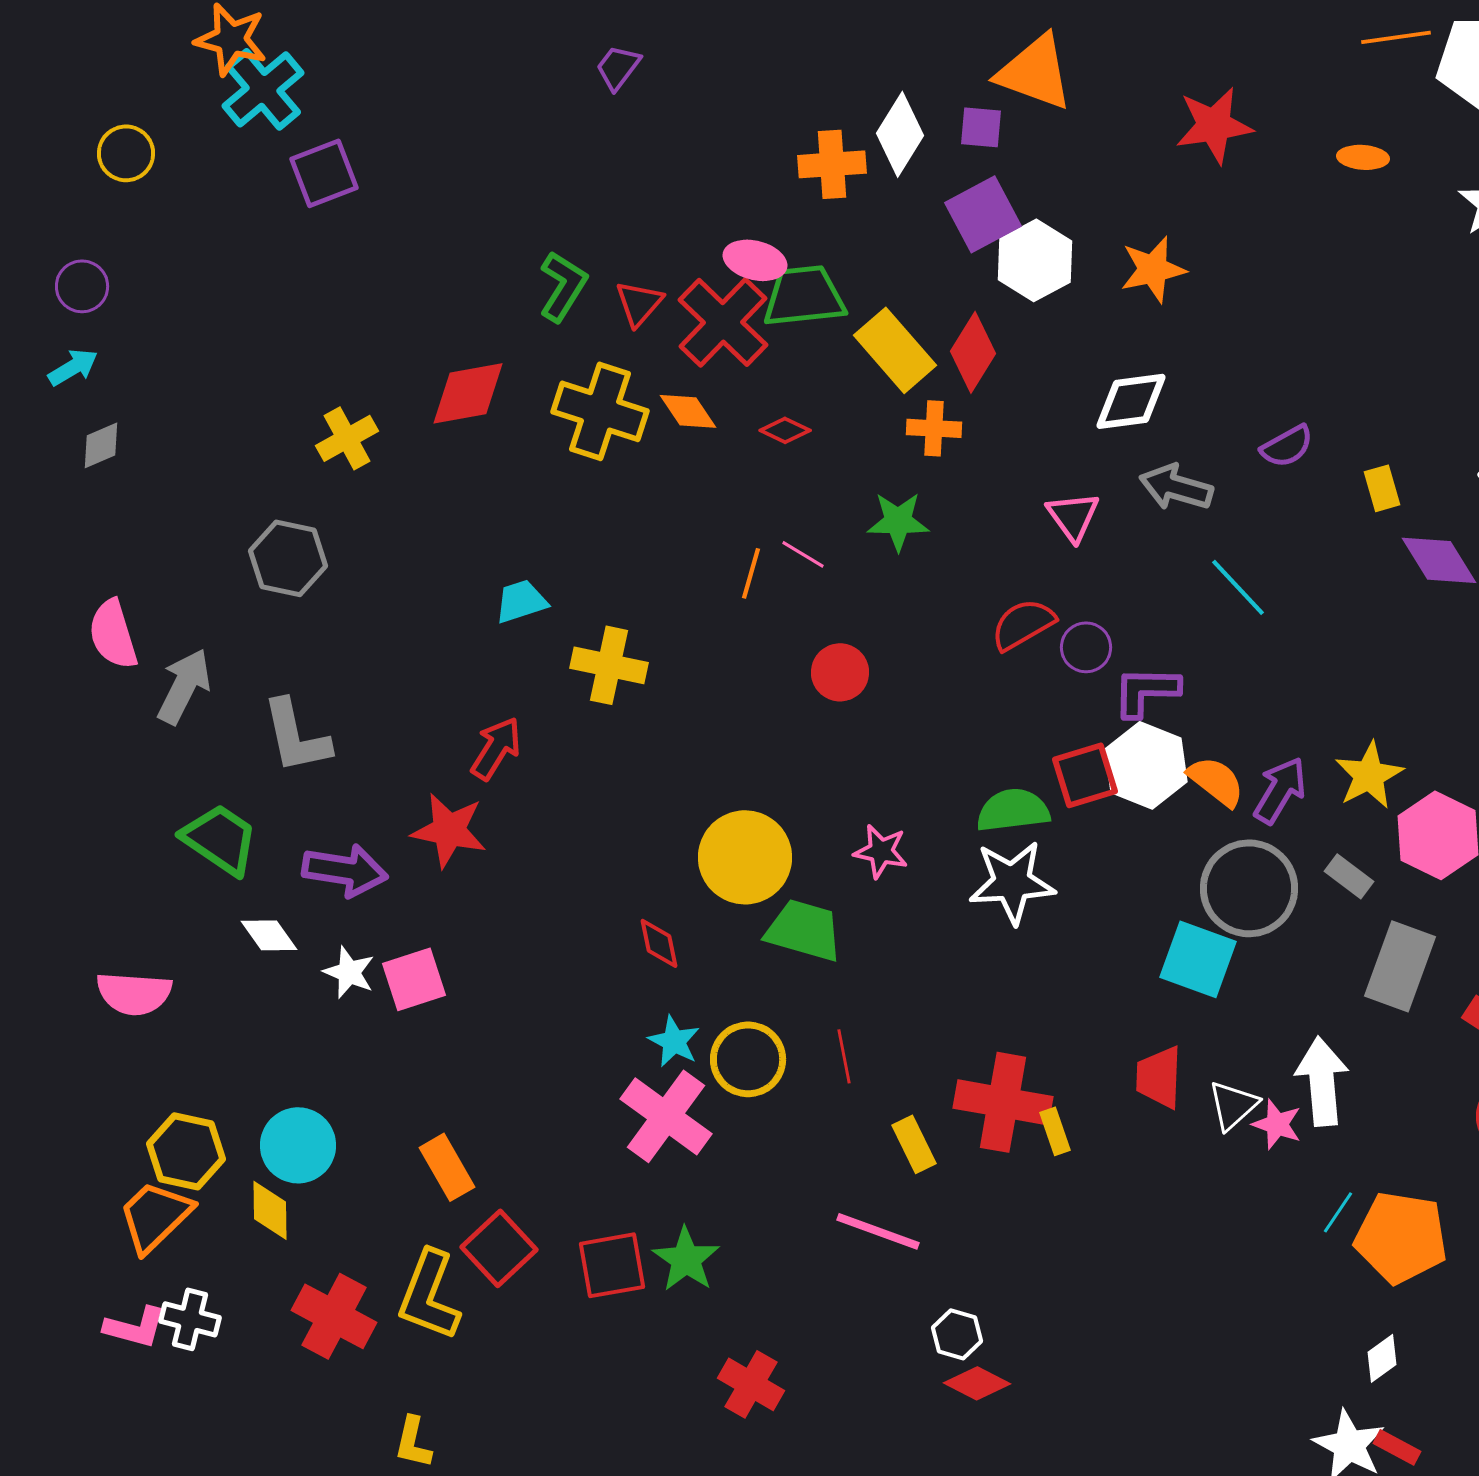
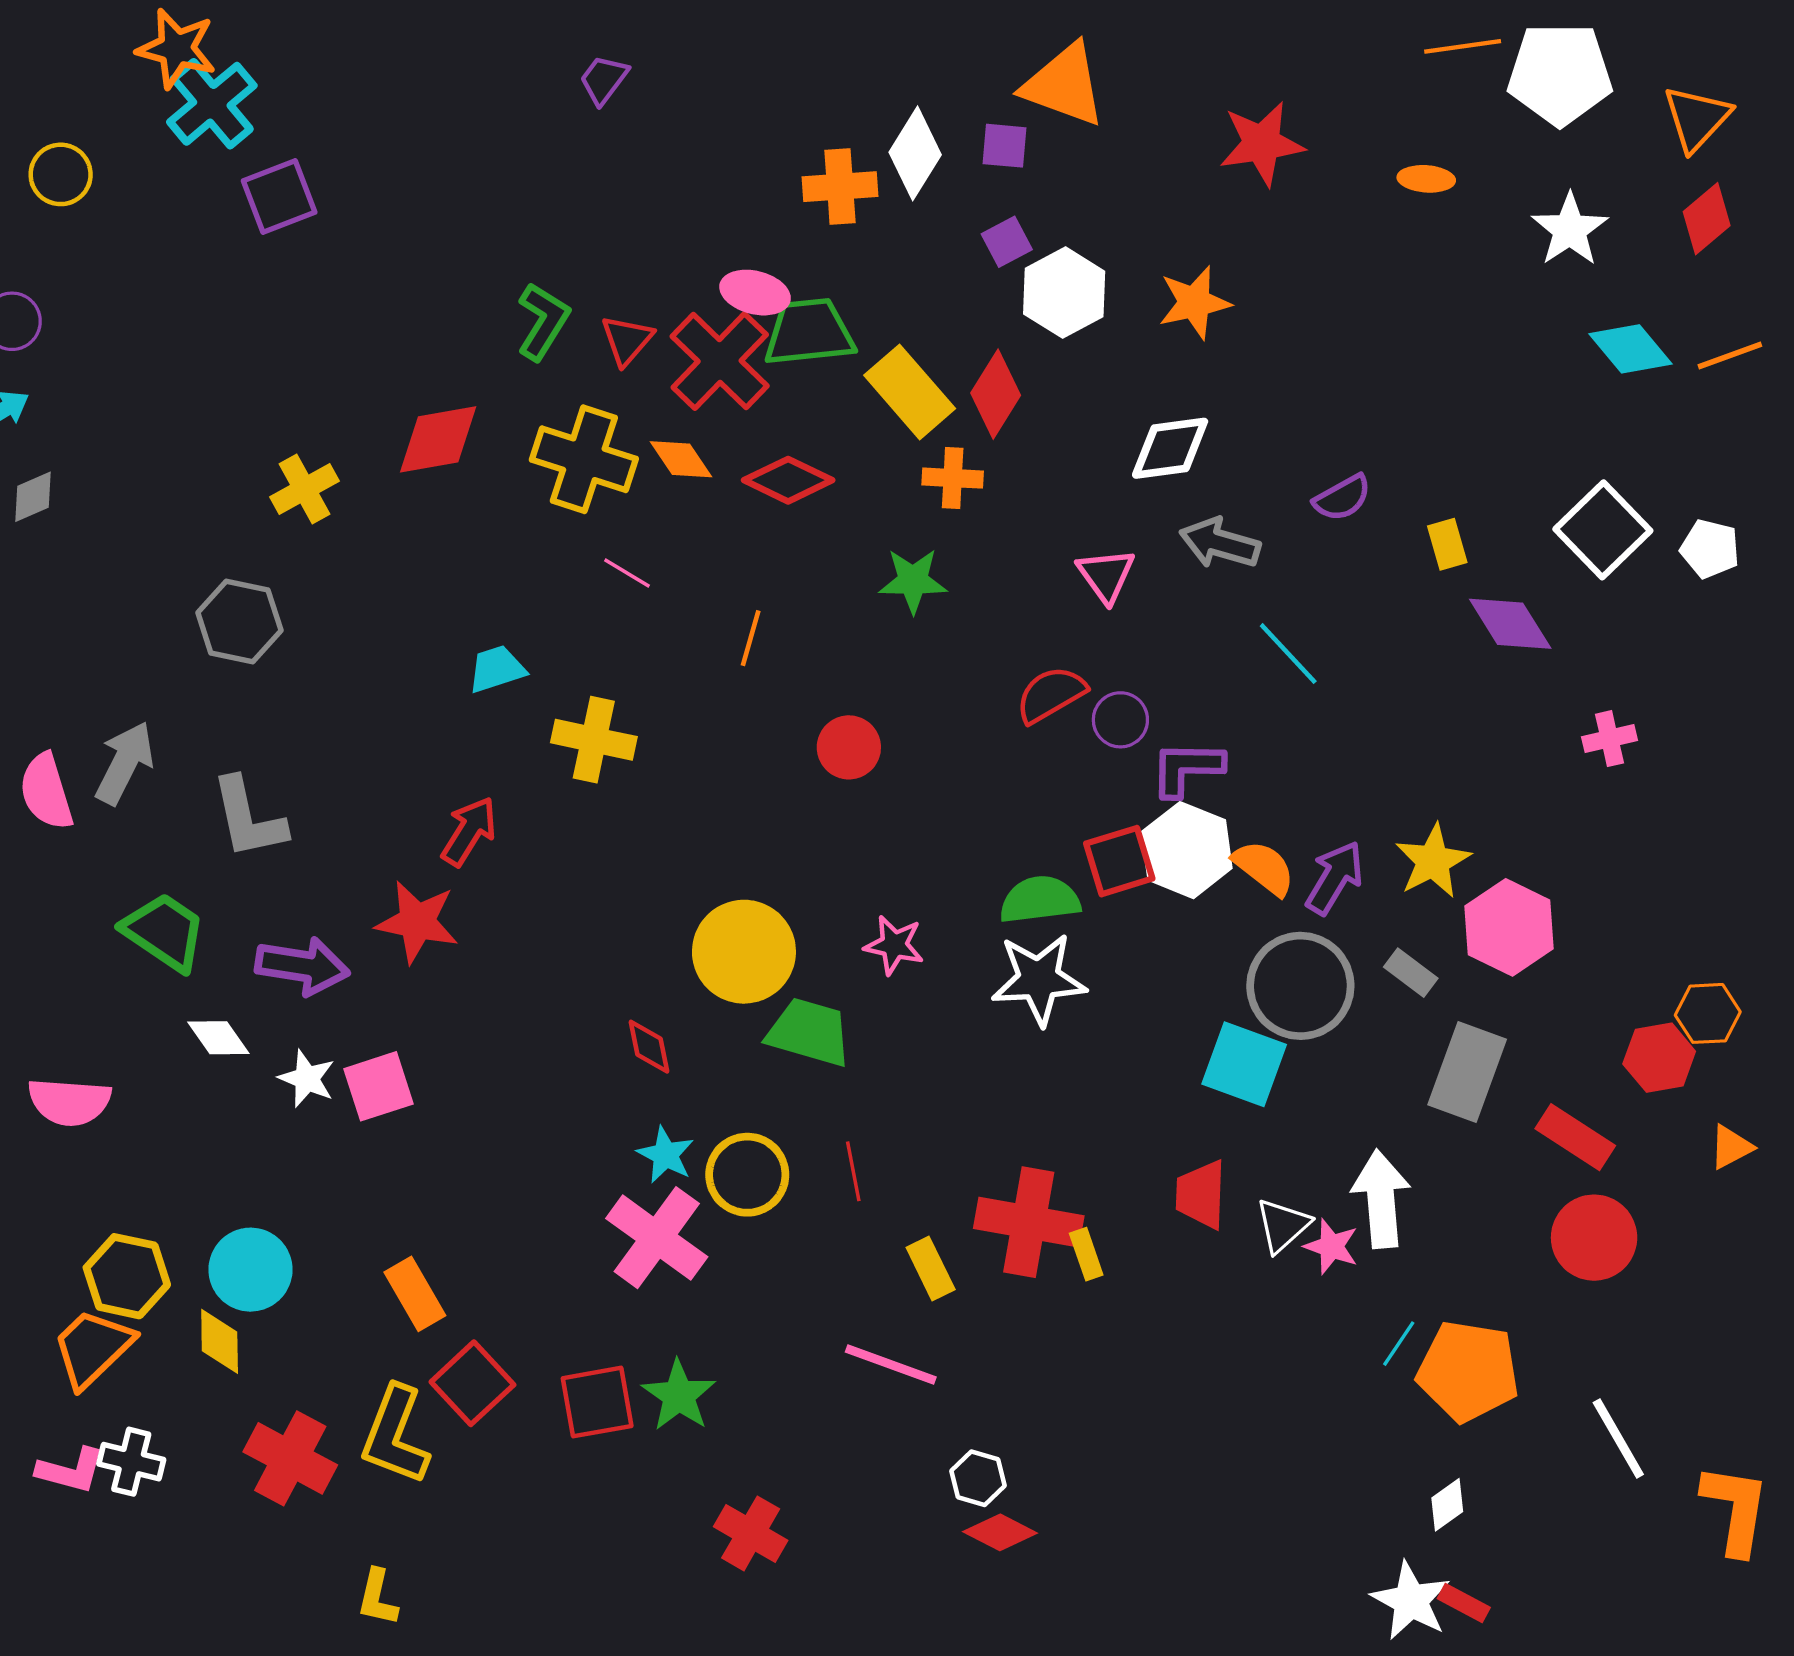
purple square: (983, 214) -> (1007, 242), size x0.6
red diamond: (785, 430) -> (788, 480), size x1.6
pink line: (803, 554) -> (627, 573), moved
pink semicircle: (113, 634) -> (46, 792), moved

